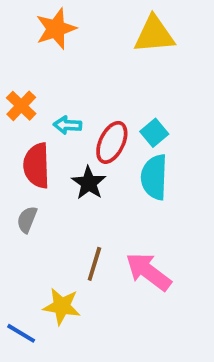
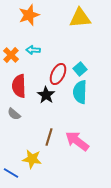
cyan arrow: (67, 125) -> (33, 50), moved
gray semicircle: (27, 220) -> (14, 114), turned -72

